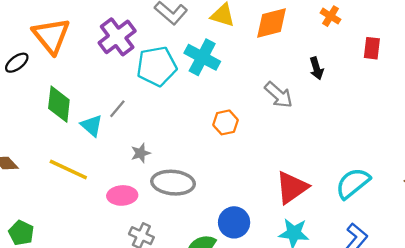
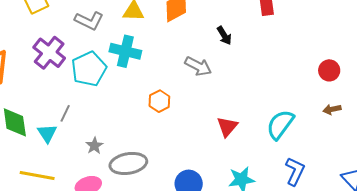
cyan triangle: (92, 126) -> (47, 133), turned 30
red triangle: (292, 187) -> (227, 127), moved, size x0.7

